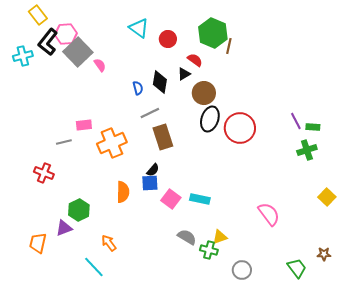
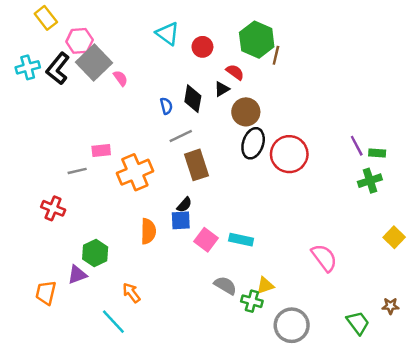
black L-shape: (48, 42) -> (58, 69), moved
gray circle: (242, 270) -> (292, 325), size x1.5

